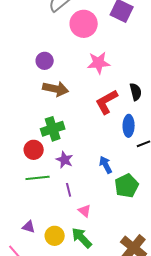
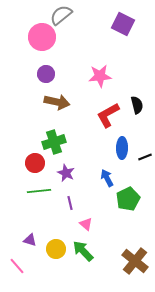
pink circle: (84, 24) -> (42, 37), moved
blue ellipse: (129, 126) -> (122, 148), moved

